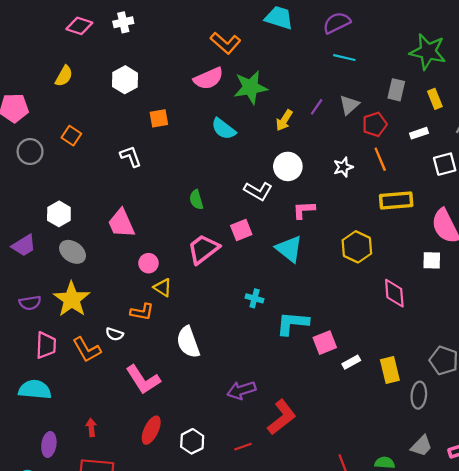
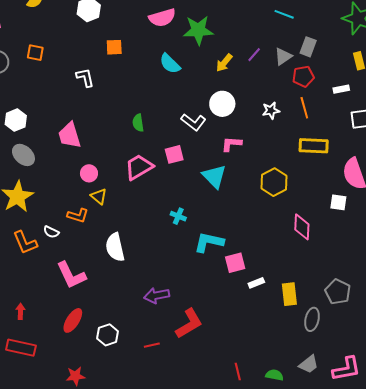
gray rectangle: (396, 90) -> (308, 47), moved
orange square: (71, 136) -> (35, 53), turned -30

